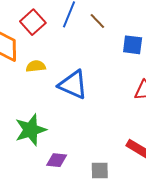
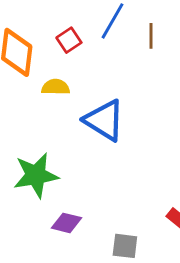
brown line: (97, 21) -> (151, 36), turned 36
red square: (33, 22) -> (69, 40), moved, size x0.7

